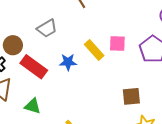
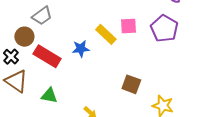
gray trapezoid: (47, 28) -> (42, 16), moved
brown square: (131, 96) -> (131, 84), moved, turned 30

